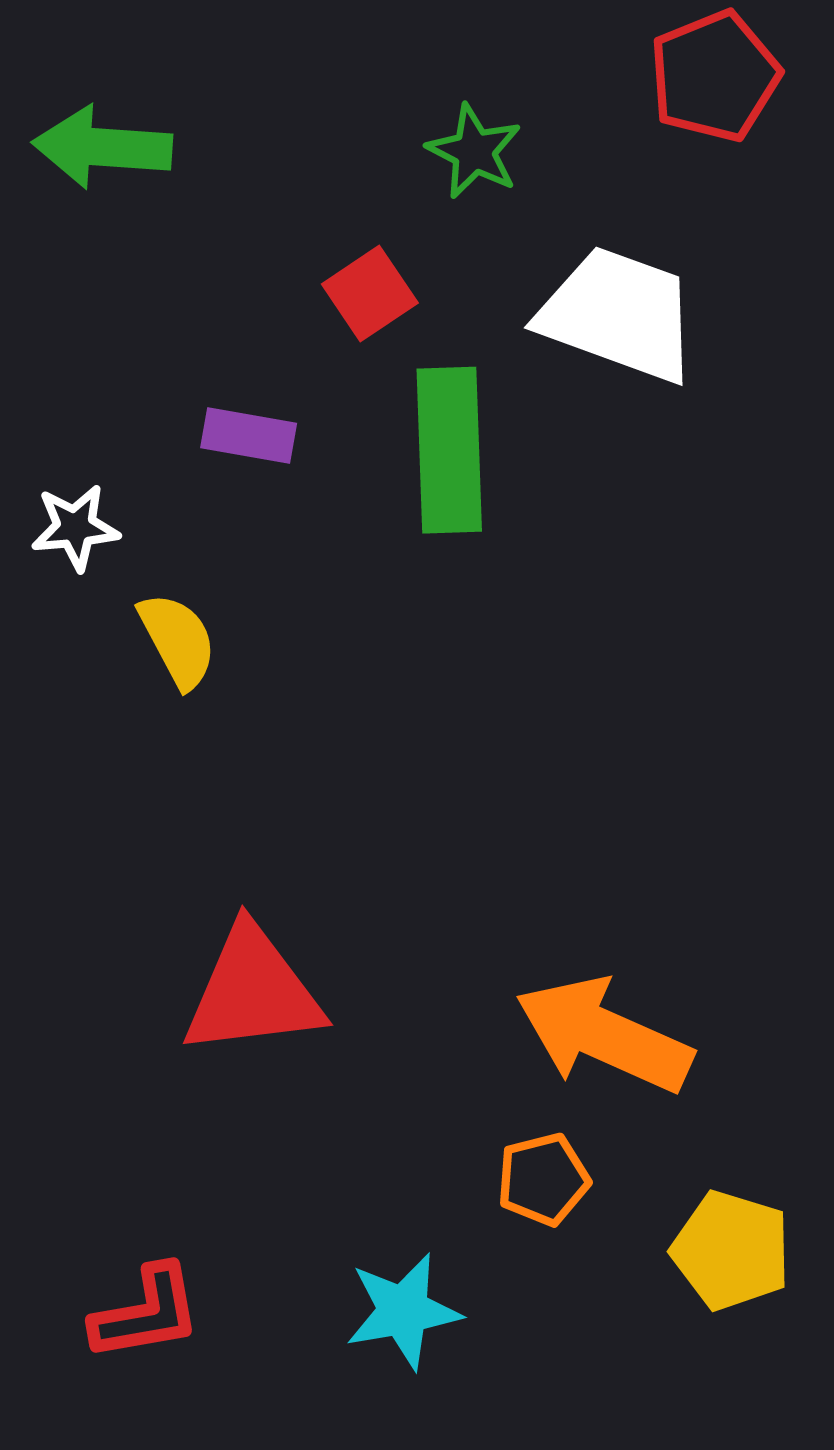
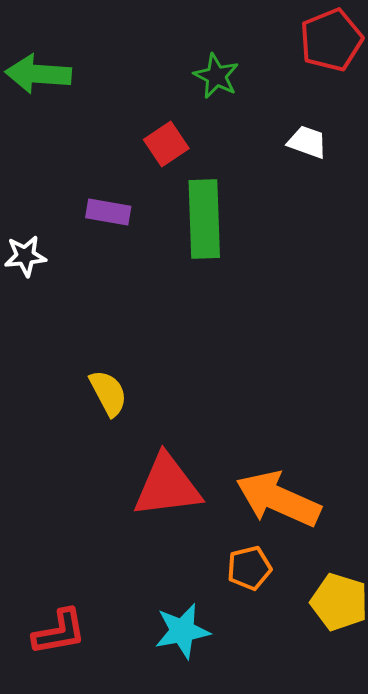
white trapezoid: (618, 314) -> (307, 142), moved, size x0.5
yellow semicircle: (178, 640) -> (108, 393), moved
red triangle: (253, 991) -> (167, 486), moved

